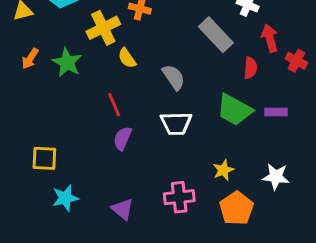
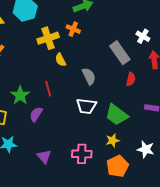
green star: (67, 62) -> (20, 95), moved
red semicircle: (250, 68) -> (131, 79), moved
green trapezoid: (234, 110) -> (117, 115), moved
purple semicircle: (123, 138) -> (36, 114), moved

